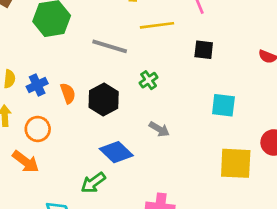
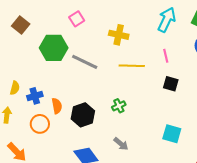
gray line: (110, 46) -> (85, 62), moved
black square: (204, 50) -> (171, 84), moved
orange circle: (38, 129) -> (40, 124), moved

